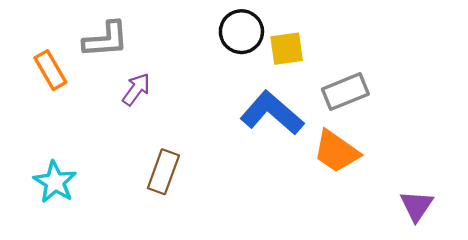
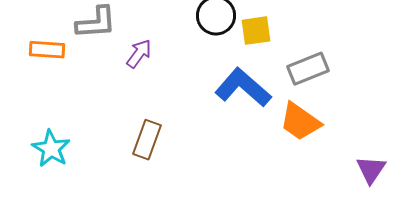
orange rectangle: (50, 70) -> (47, 50), turned -56
purple arrow: (136, 89) -> (139, 54), moved

